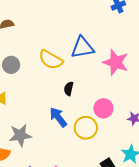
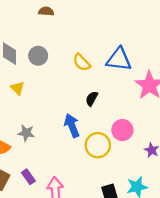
yellow semicircle: (51, 60) -> (82, 62), size x0.7
gray star: (20, 135) -> (26, 133), size x0.7

